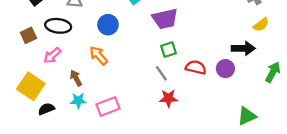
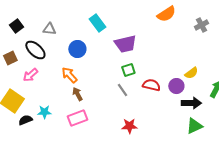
yellow semicircle: (261, 25) -> (191, 73), moved
black ellipse: (58, 26) -> (35, 50), turned 35
black arrow: (243, 48) -> (191, 103), moved
brown arrow: (76, 78) -> (77, 94), moved
red star: (168, 98) -> (129, 126), moved
cyan star: (78, 101) -> (44, 112), moved

